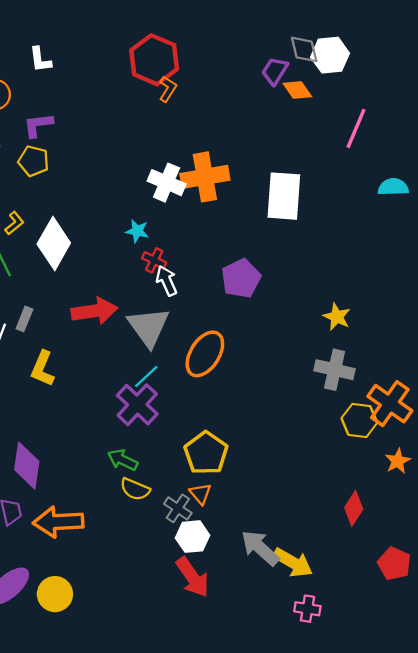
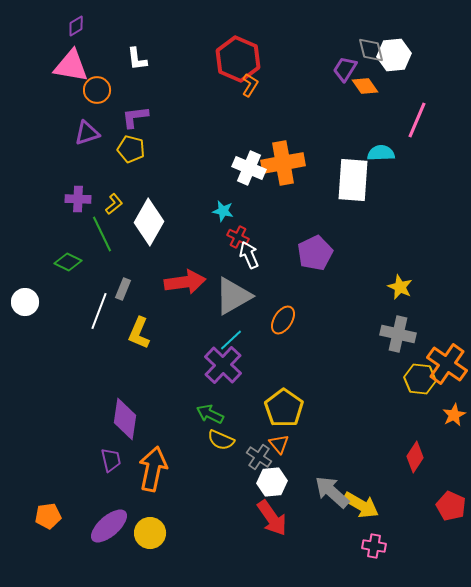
cyan semicircle: (393, 187) -> (381, 153), moved
gray triangle: (149, 327) -> (233, 296), turned 36
orange ellipse: (205, 354) -> (283, 320), size x0.7
orange arrow: (58, 522) -> (153, 469), turned 105

